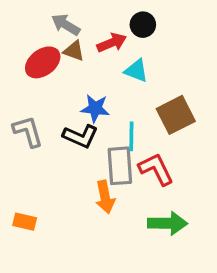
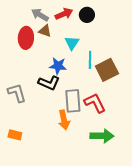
red arrow: (112, 43) -> (64, 14), moved
red ellipse: (43, 62) -> (26, 38), turned -50
cyan triangle: (136, 71) -> (72, 43), moved, turned 42
gray L-shape: (28, 131) -> (17, 93), moved
cyan line: (131, 136) -> (90, 60), moved

